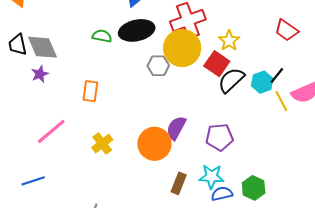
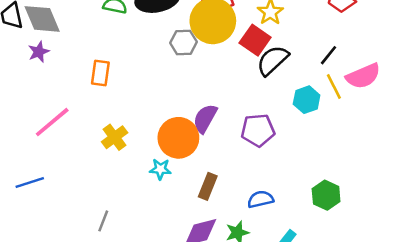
cyan hexagon: (262, 82) -> (307, 100), moved
cyan star: (212, 177) -> (160, 169), moved, size x0.7
green hexagon: (254, 188) -> (326, 195), moved

